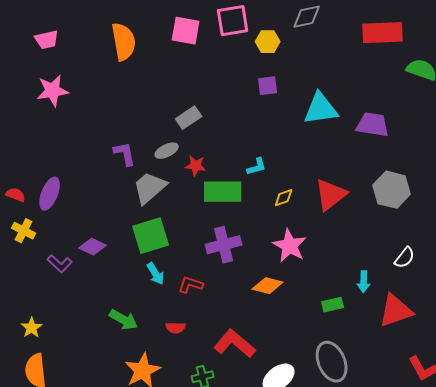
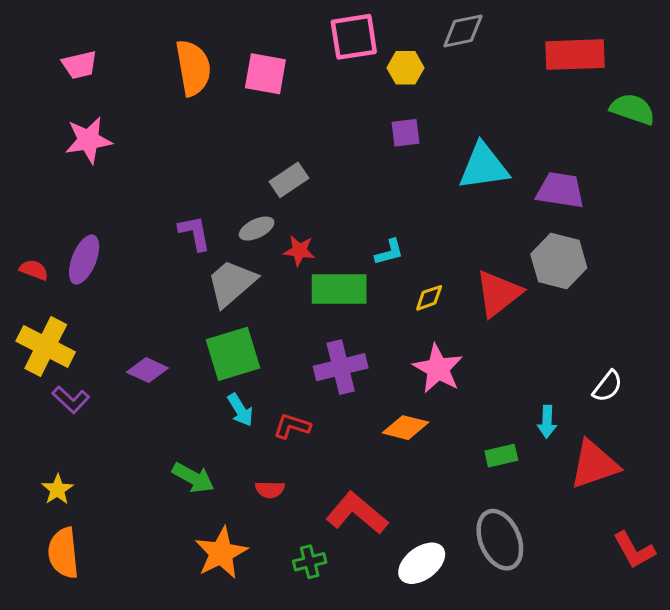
pink square: (186, 31) -> (265, 74), moved
gray hexagon: (392, 190) -> (559, 261), moved
purple ellipse: (50, 194) -> (84, 260), moved
red semicircle: (16, 195) -> (34, 270), moved
yellow cross: (24, 231) -> (46, 347), size x1.6
purple L-shape: (60, 264) -> (71, 400), moved

